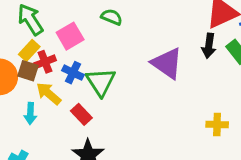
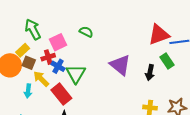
black arrow: (209, 46) -> (150, 72), moved
yellow rectangle: (29, 50) -> (23, 50), moved
red cross: (45, 62) -> (48, 57), moved
red rectangle: (81, 114) -> (61, 94), size x1.5

